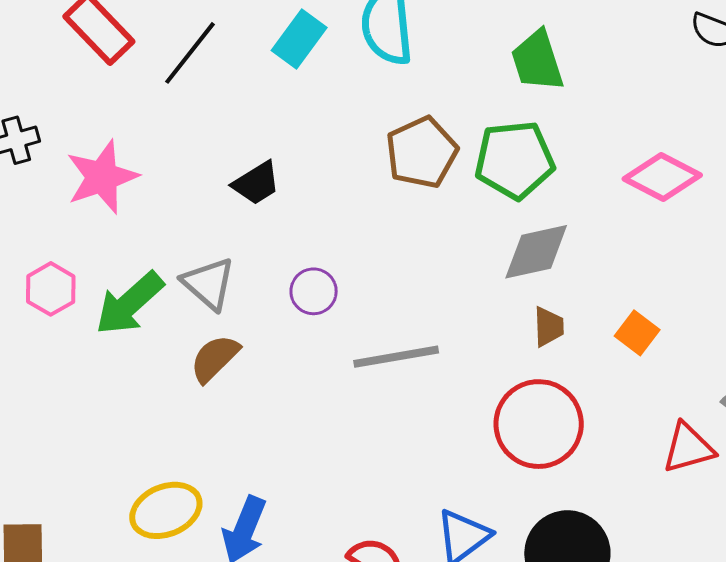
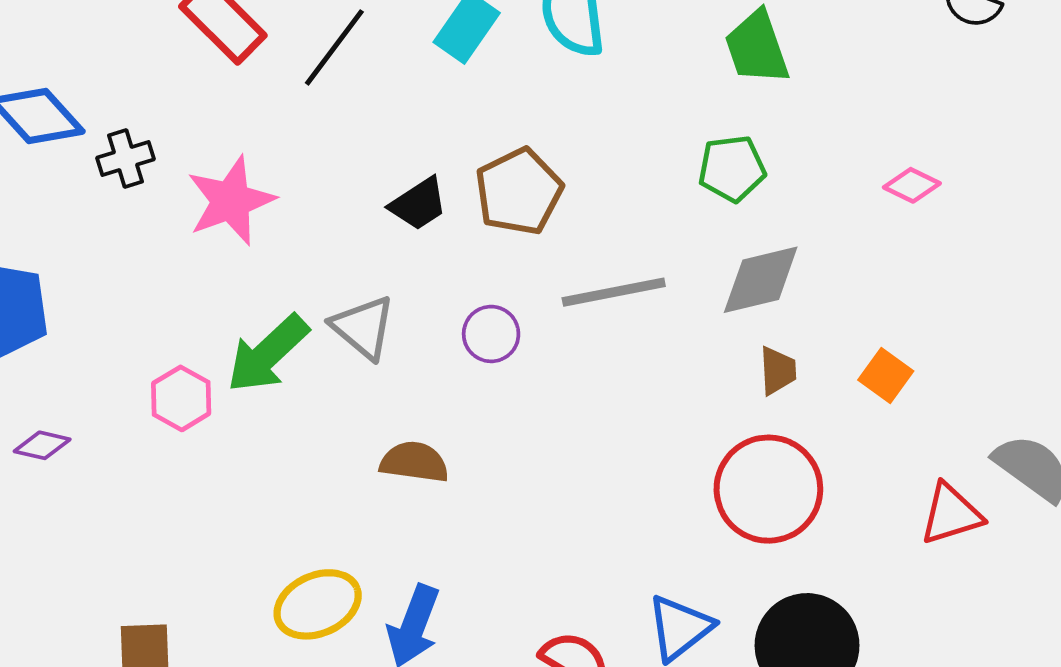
brown pentagon: (422, 152) -> (519, 192), moved
green pentagon: (515, 160) -> (732, 169), size x0.7
pink diamond: (662, 177) -> (912, 185), size x0.6
pink hexagon: (51, 289) -> (181, 398), moved
gray line: (396, 357) -> (614, 292), moved
brown semicircle: (215, 358) -> (414, 462), moved, turned 54

